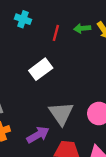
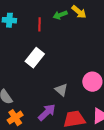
gray triangle: (61, 113) -> (61, 90), size x0.6

